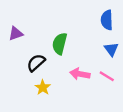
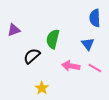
blue triangle: (111, 49) -> (88, 44), moved
yellow star: (43, 87) -> (42, 88), moved

